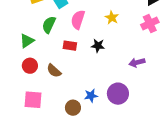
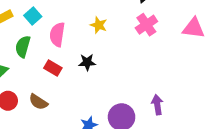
red rectangle: (70, 46) -> (53, 68), turned 32
purple arrow: (137, 63) -> (157, 105), moved, turned 105

